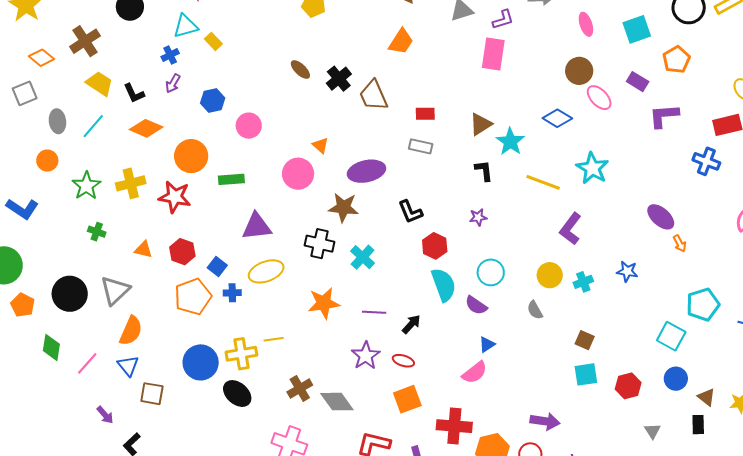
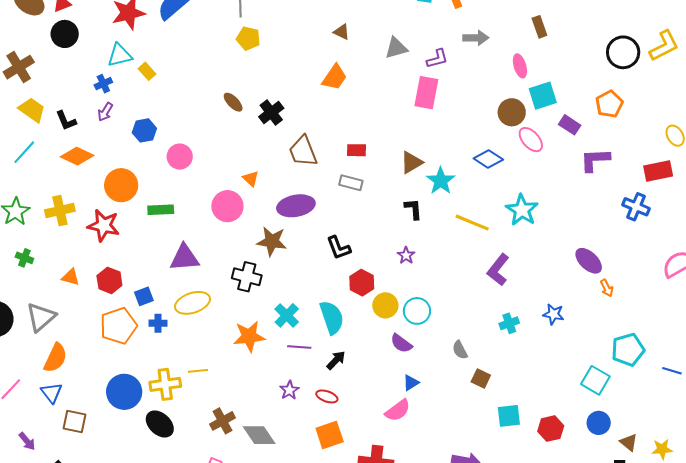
cyan square: (637, 29) -> (543, 96), moved
brown trapezoid: (374, 95) -> (303, 151), moved
purple star: (478, 217) -> (406, 255), turned -30
cyan cross: (363, 257) -> (287, 315), moved
blue square: (217, 266) -> (144, 296), turned 30
yellow circle: (550, 275) -> (385, 305), moved
cyan semicircle: (444, 285) -> (332, 317), moved
brown square: (585, 340) -> (481, 378), moved
purple star: (366, 356) -> (289, 390), size x0.7

